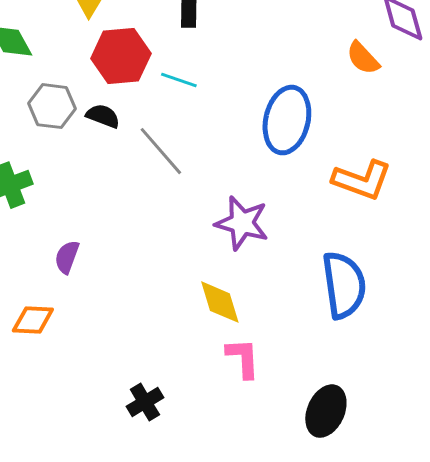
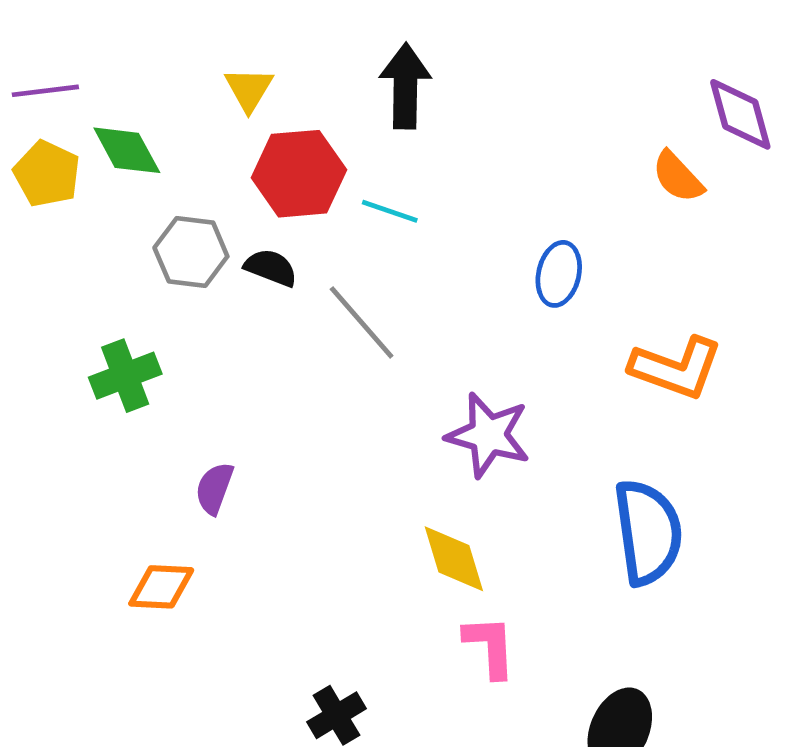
blue ellipse: (287, 120) -> (559, 274), size x0.6

